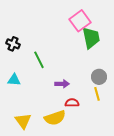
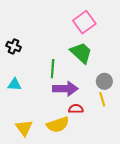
green trapezoid: (91, 38) -> (81, 53), moved, turned -35
green line: (39, 60) -> (53, 69), moved, turned 30
purple arrow: (62, 84) -> (65, 89), size x1.6

